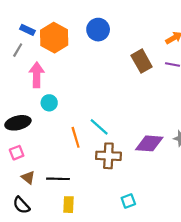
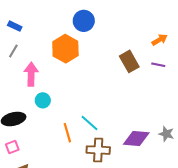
blue rectangle: (27, 30) -> (15, 26), moved
blue circle: (98, 30) -> (84, 21), moved
orange hexagon: (54, 38) -> (65, 49), moved

